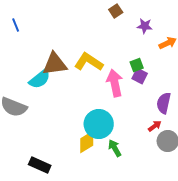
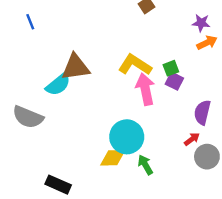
purple star: (145, 26) -> (201, 23), moved
yellow L-shape: (89, 62) -> (135, 65), moved
yellow diamond: (87, 142) -> (113, 158), turned 30

